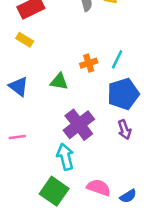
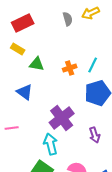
green triangle: (59, 82) -> (37, 64), moved
blue triangle: (18, 86) -> (25, 92), moved
purple arrow: (124, 130) -> (95, 135), moved

